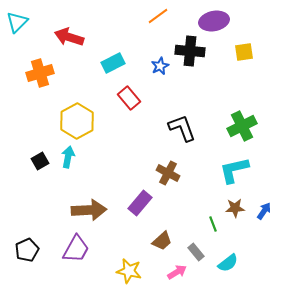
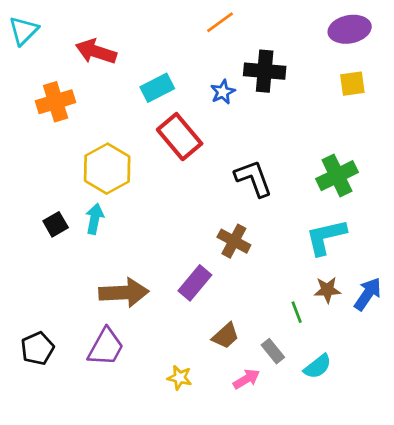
purple ellipse: (214, 21) -> (350, 29), moved
yellow square: (244, 52) -> (352, 84), moved
red rectangle: (129, 98) -> (180, 137), size x1.4
blue arrow: (264, 211) -> (368, 294), size x1.4
yellow star: (129, 271) -> (180, 378), size x0.7

